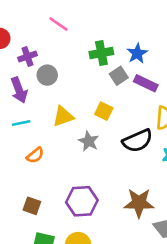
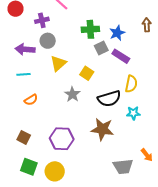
purple cross: (27, 56) -> (42, 20), moved
purple arrow: (19, 90) -> (25, 49), turned 108
yellow triangle: (63, 116) -> (58, 63), moved, turned -30
brown star: (139, 203) -> (102, 129), moved

